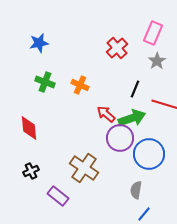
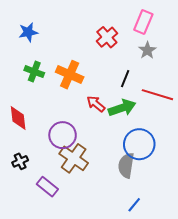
orange cross: (80, 85) -> (70, 75), size x1.5
purple circle: (120, 138) -> (63, 135), moved
gray semicircle: (136, 190) -> (126, 165), moved, size x1.4

